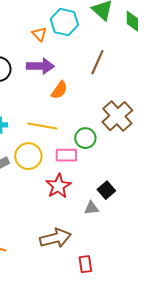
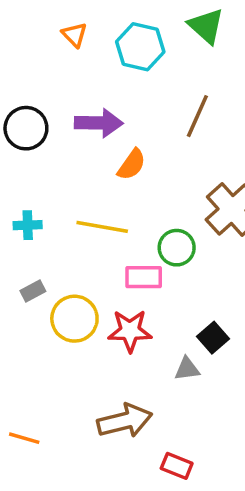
orange triangle: (39, 34) -> (74, 35), moved
yellow circle: (28, 156) -> (74, 319), moved
red star: (58, 186) -> (130, 331), turned 30
red rectangle: (85, 264) -> (177, 466), turned -60

